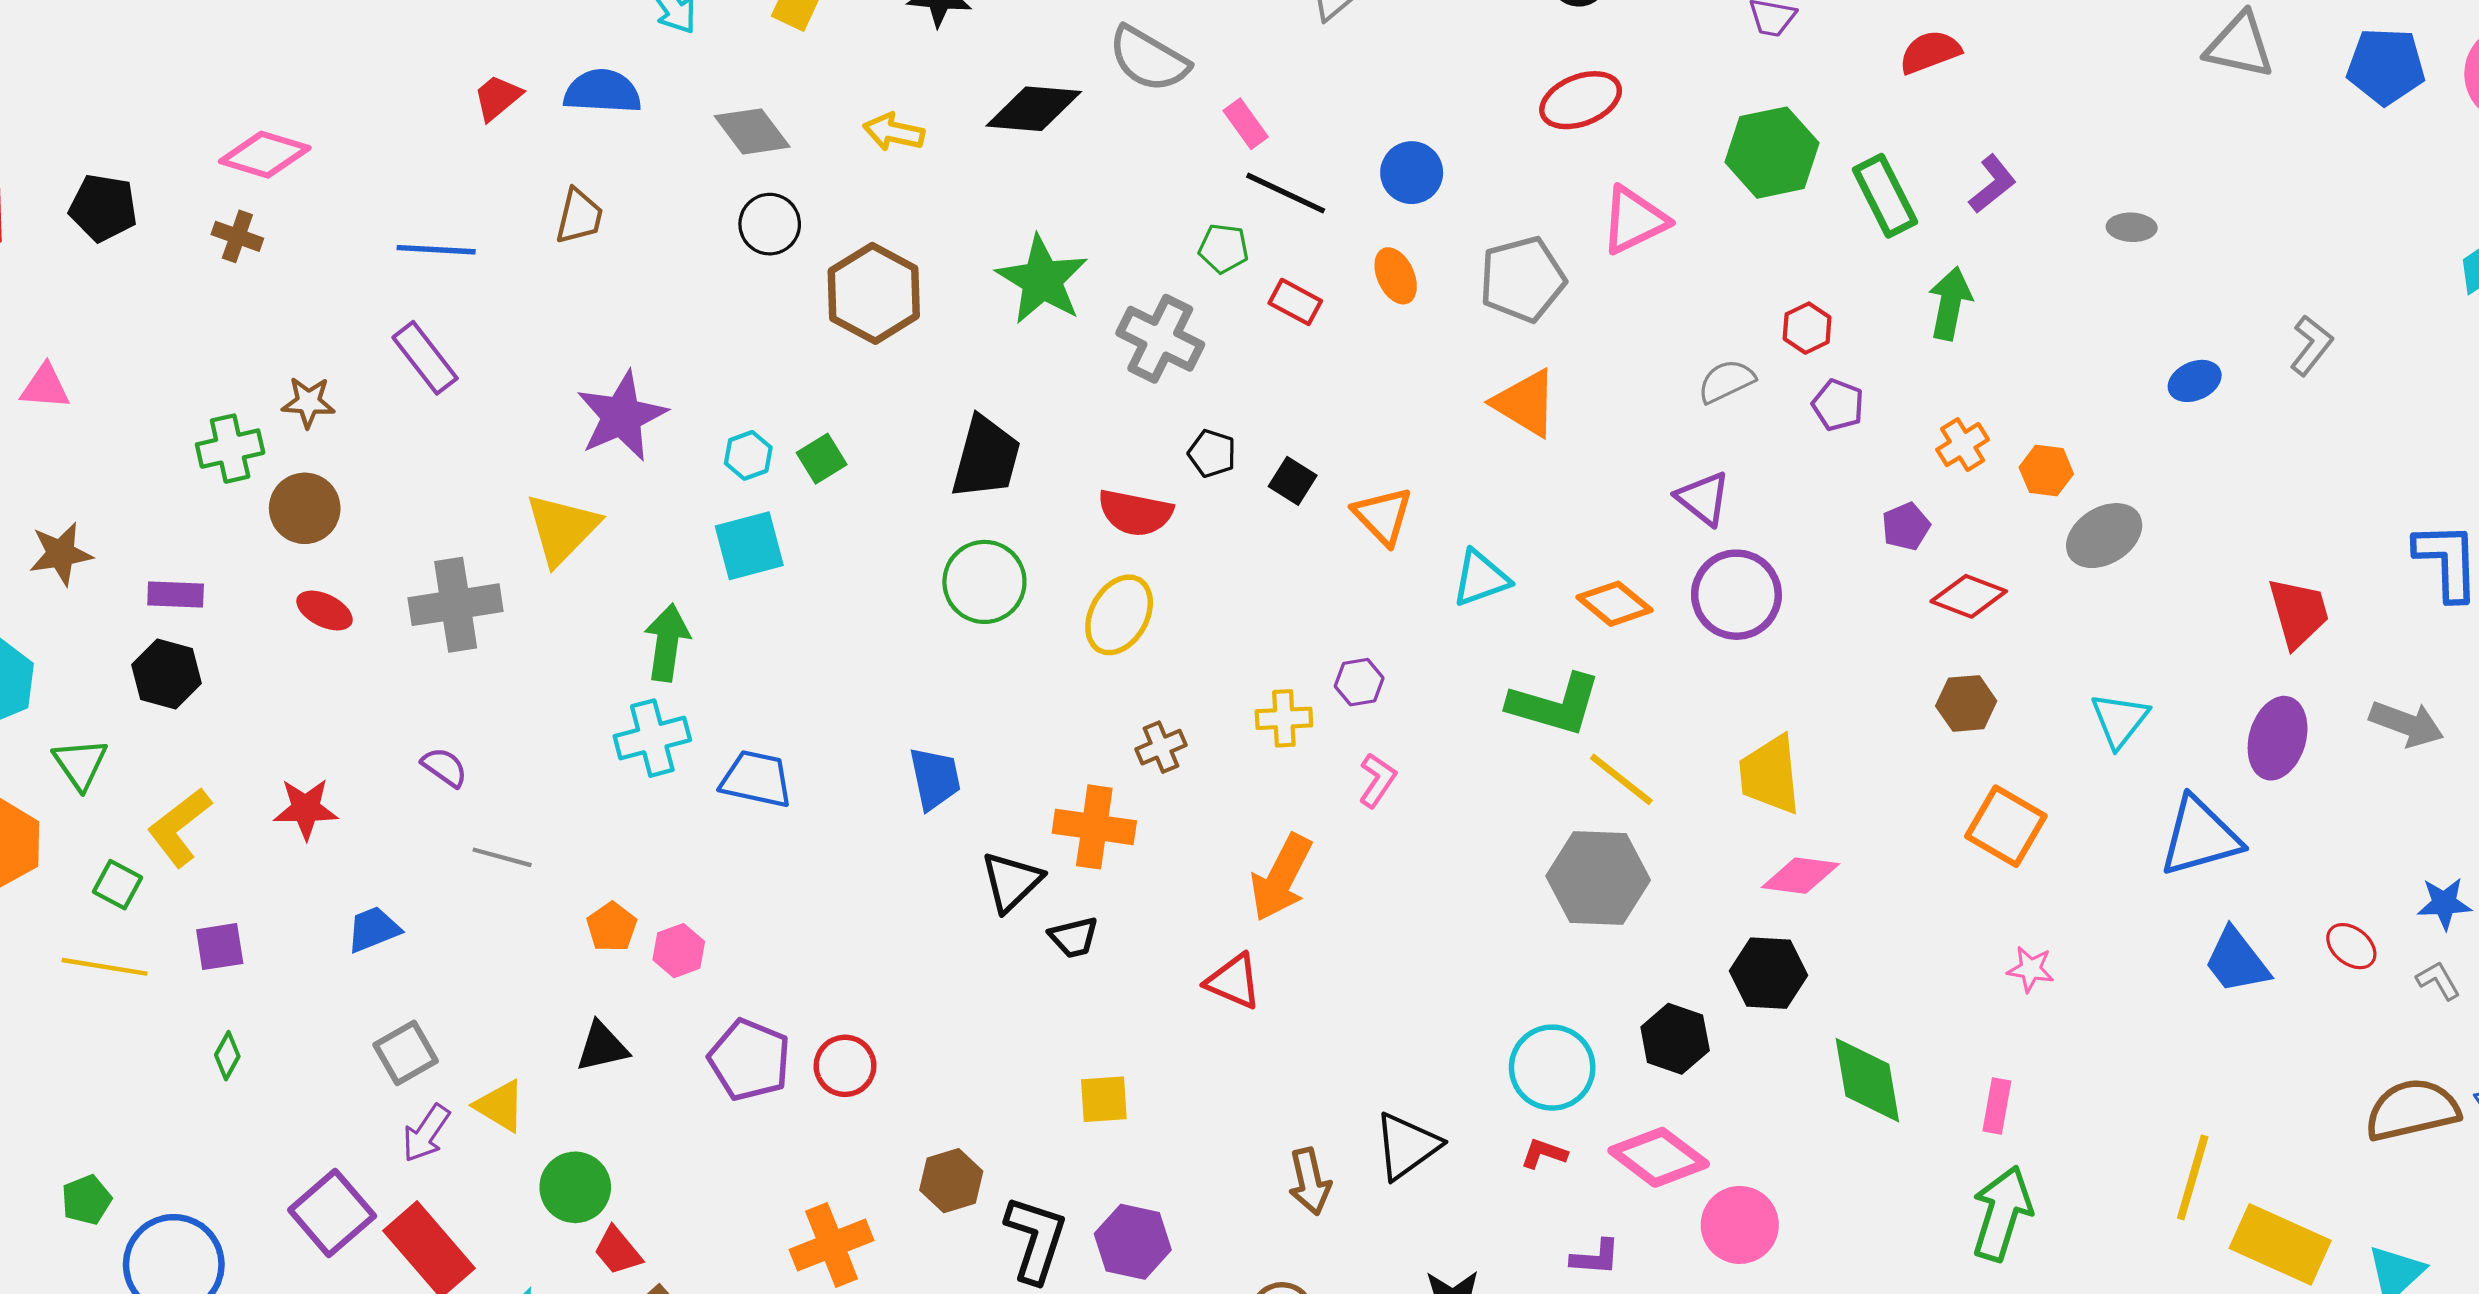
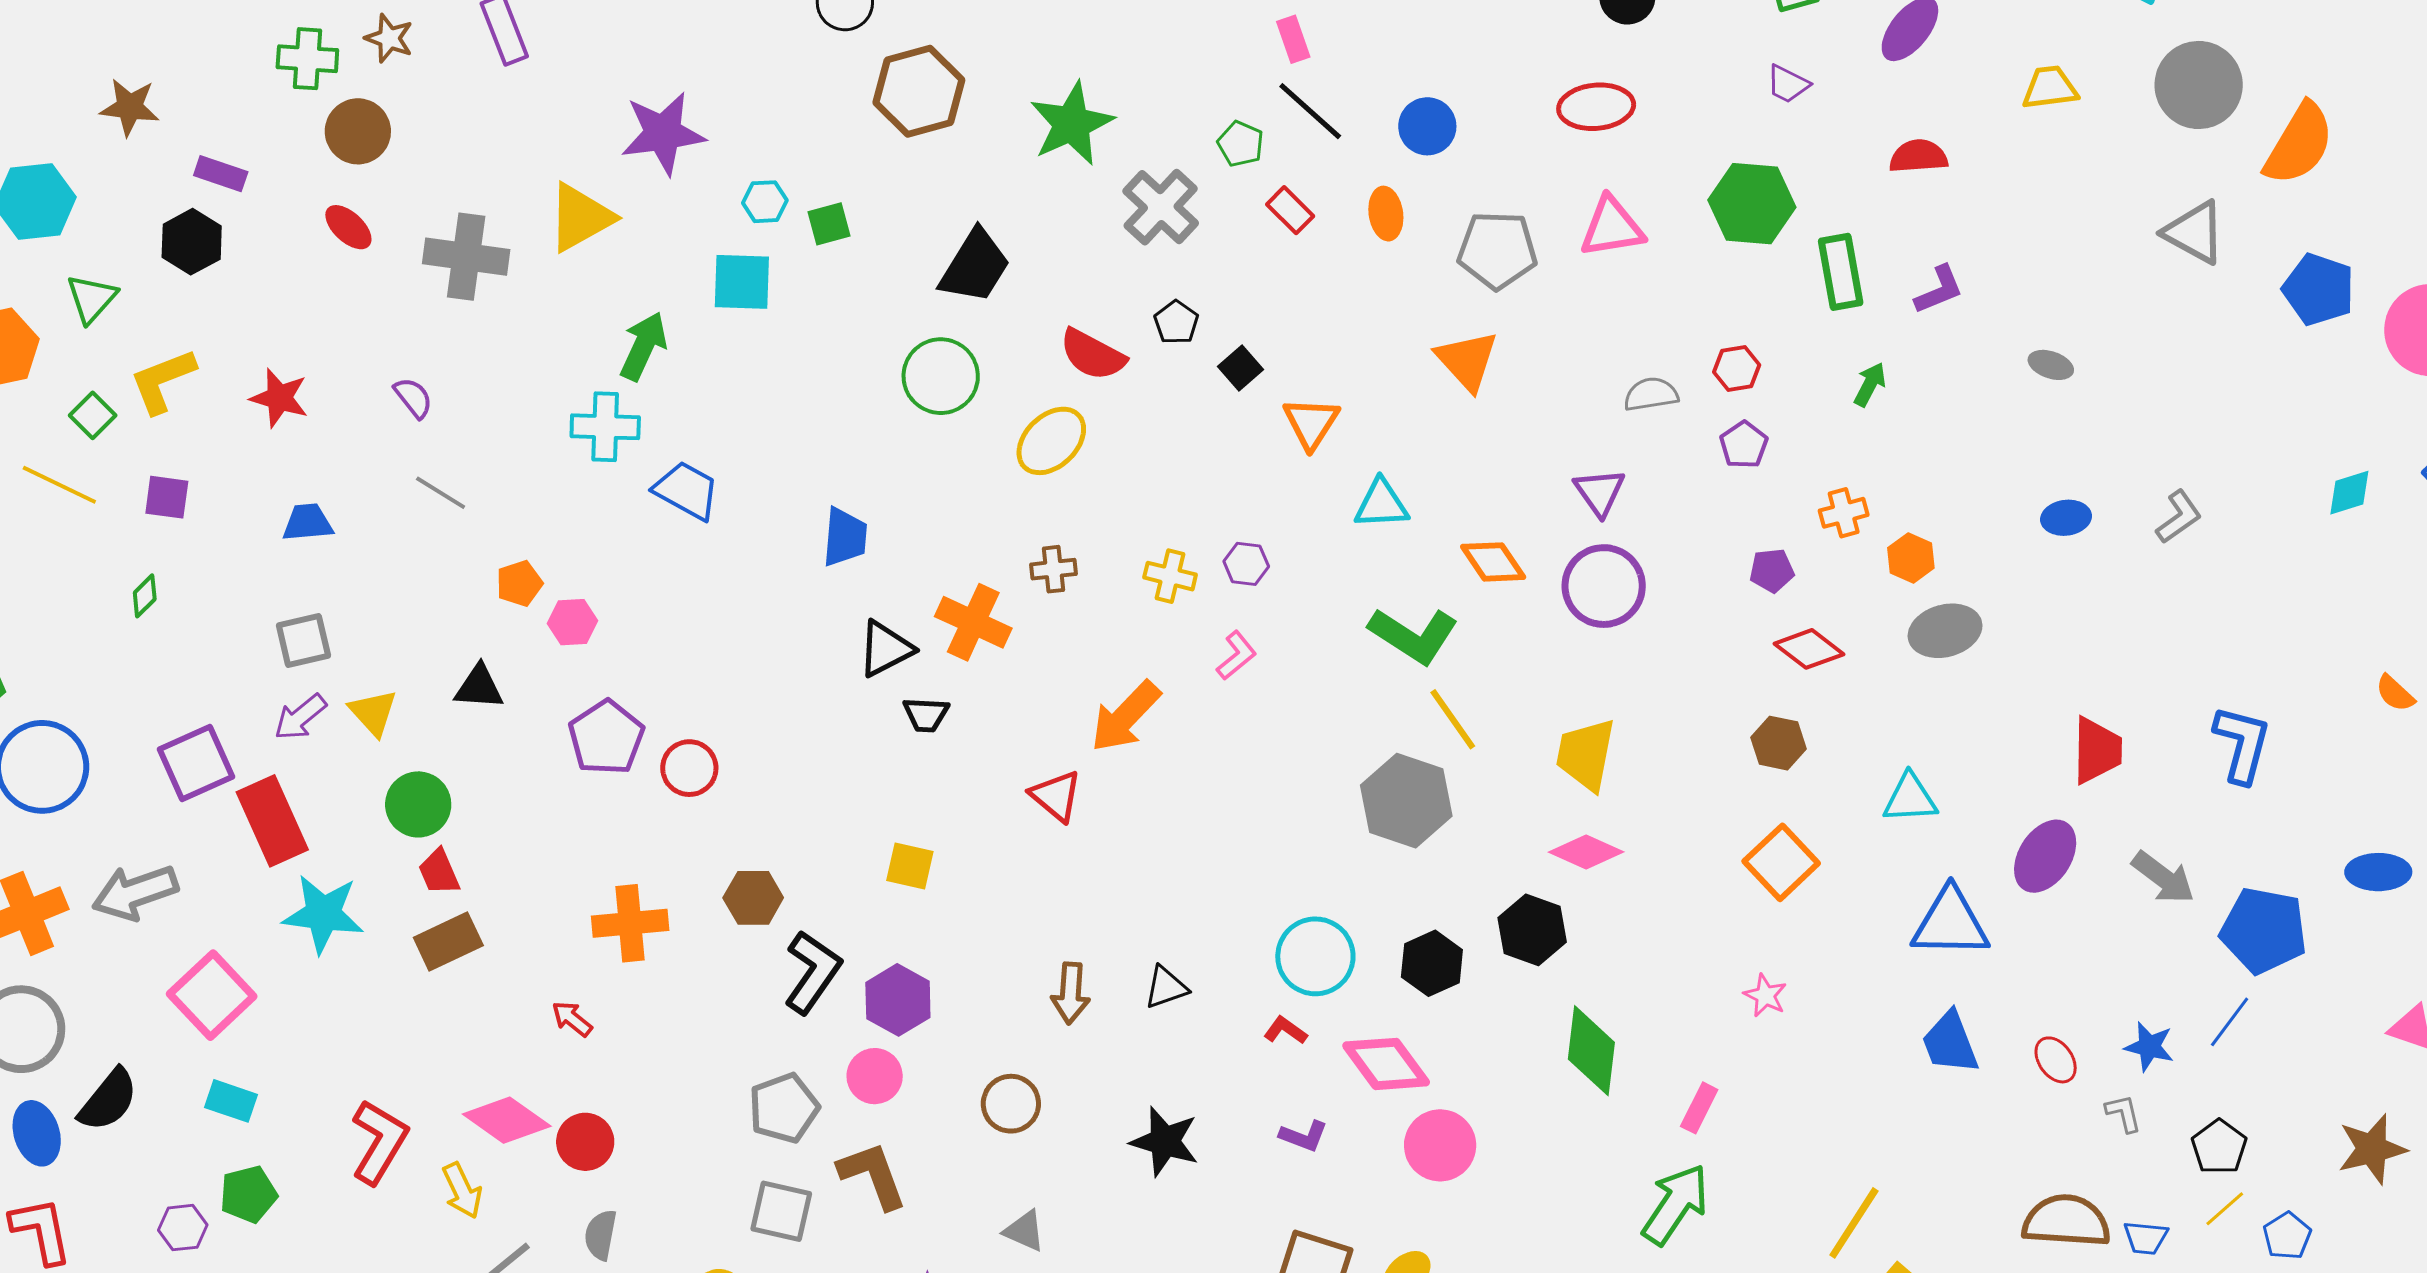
green arrow: (1950, 303) -> (1870, 384), size x0.7
cyan triangle: (2120, 720) -> (1910, 798), turned 32
black triangle: (1407, 1146) -> (1166, 987), size x0.7

